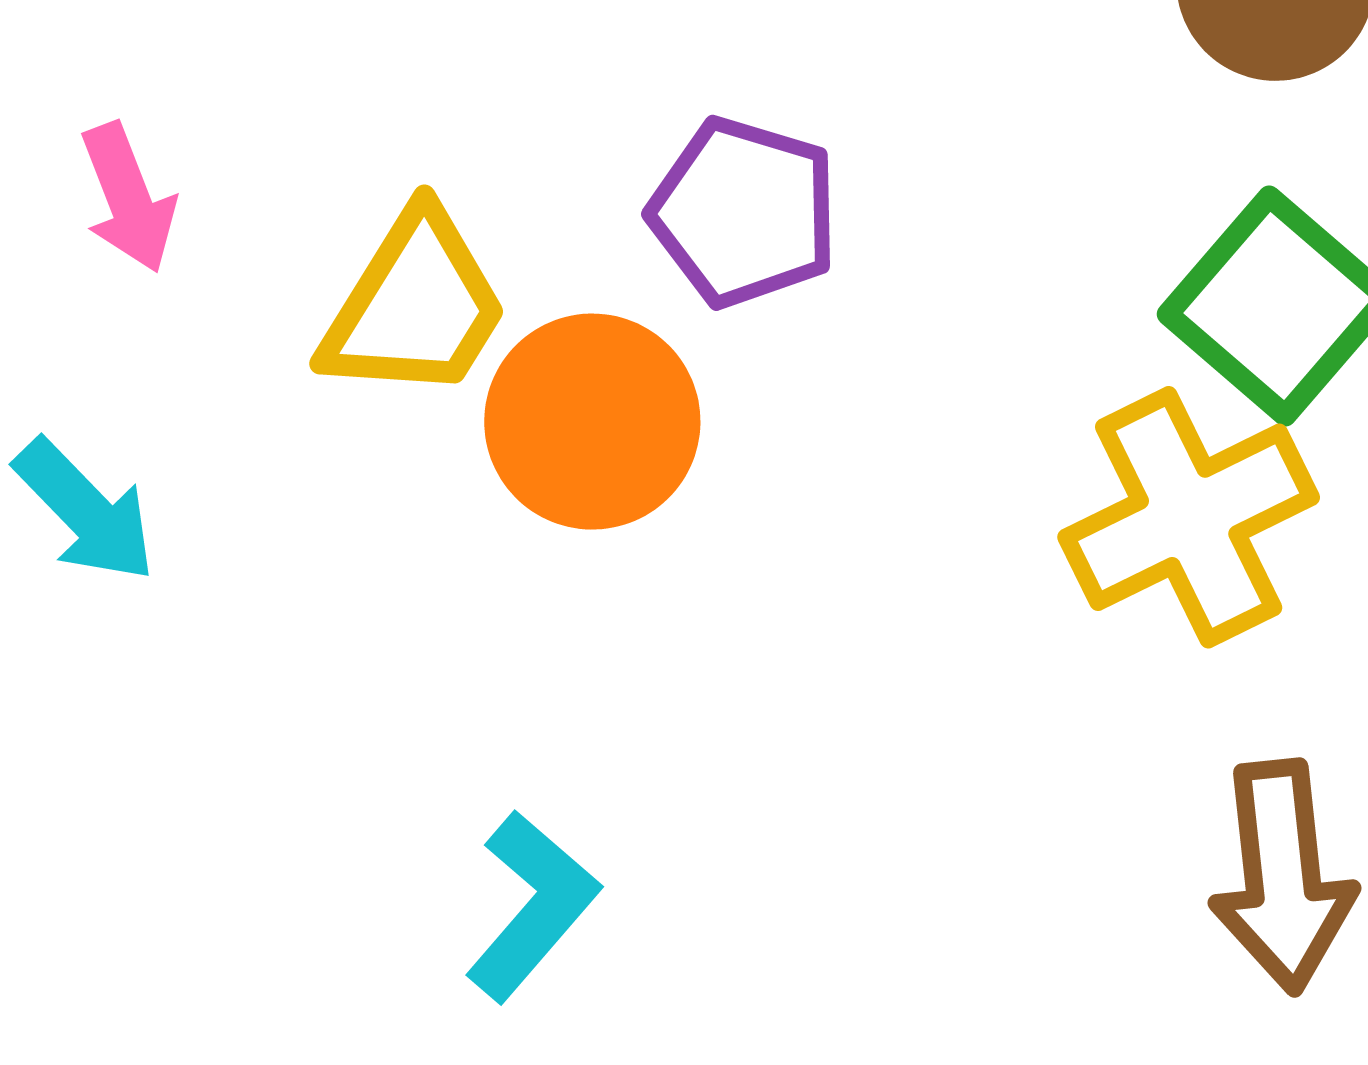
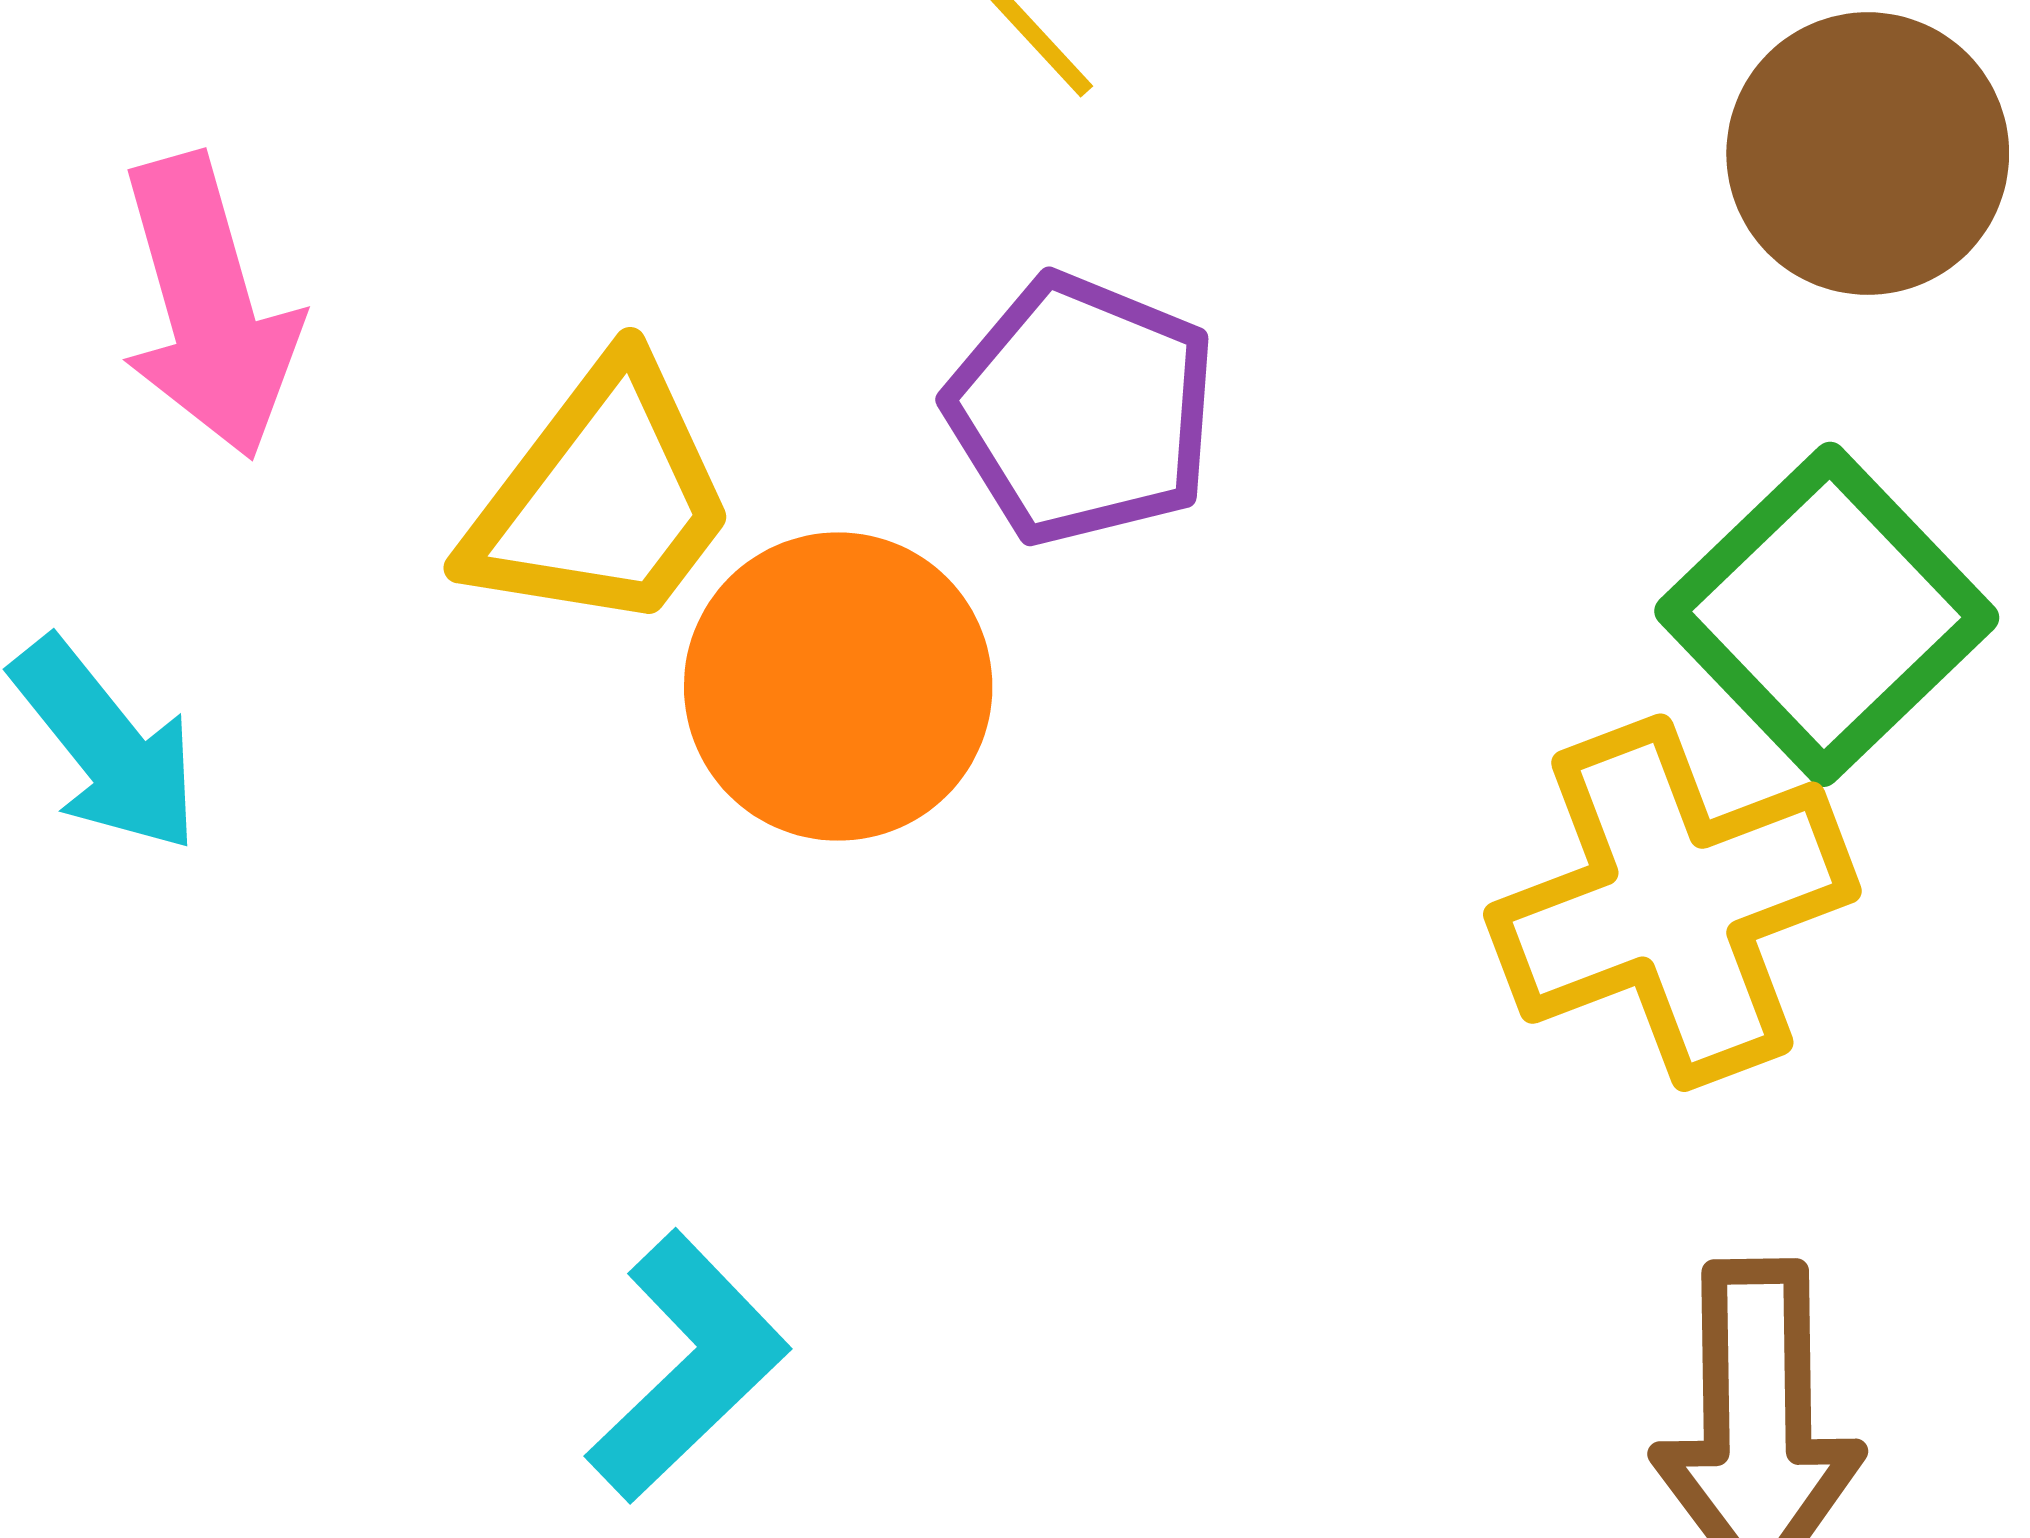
pink arrow: (128, 198) -> (209, 306), size x1.4

